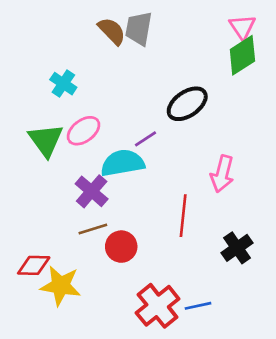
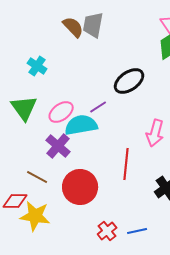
pink ellipse: (83, 131) -> (61, 112), moved
brown line: (93, 229) -> (37, 177), moved, turned 45
red circle: (121, 247) -> (80, 187), size x1.5
red cross: (158, 306) -> (107, 231), size x0.6

